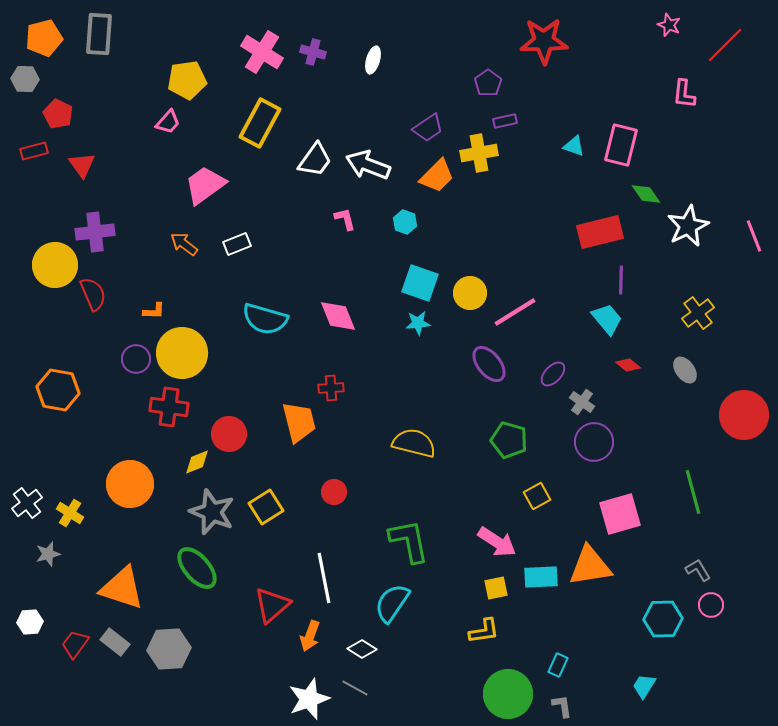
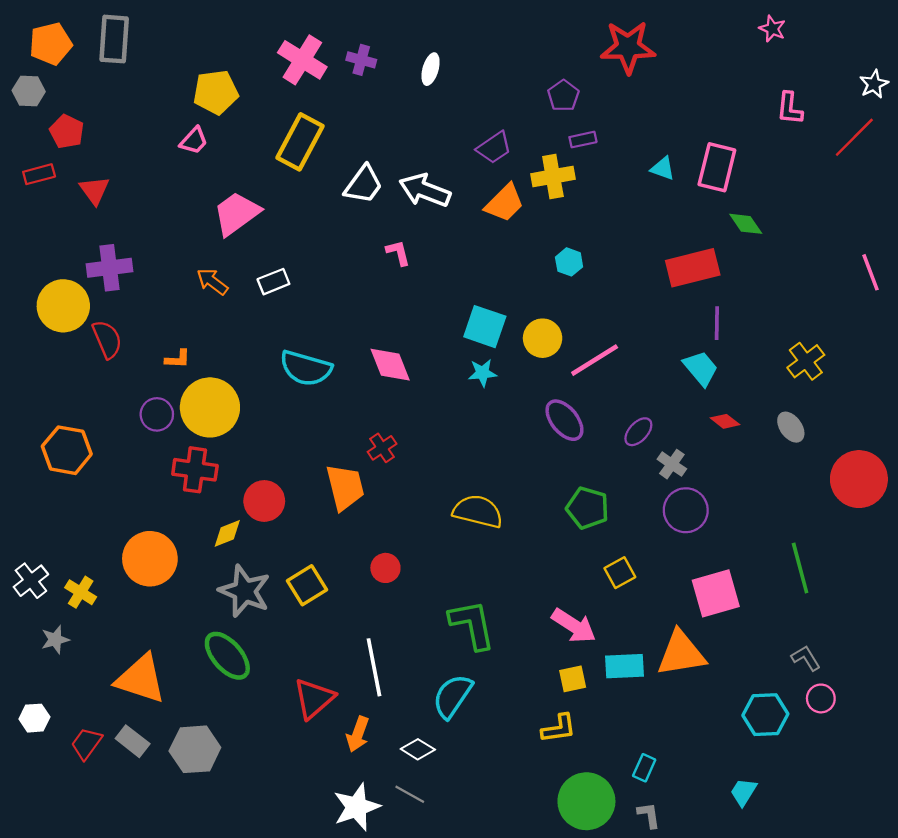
red line: (725, 45) -> (854, 137), moved
cyan hexagon: (405, 222) -> (569, 262), moved
white star: (688, 226) -> (874, 84), moved, size x0.6
red cross: (331, 388) -> (382, 448), turned -30

